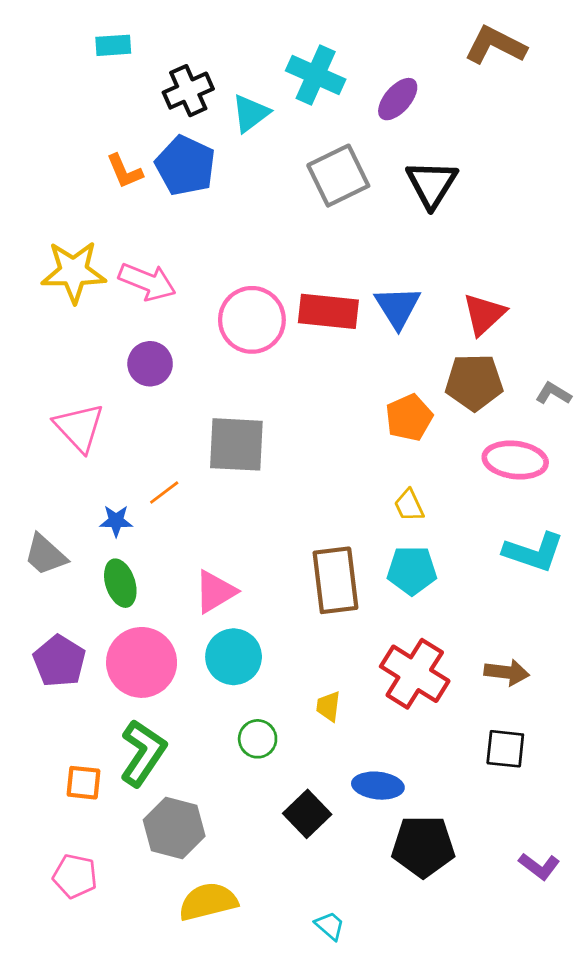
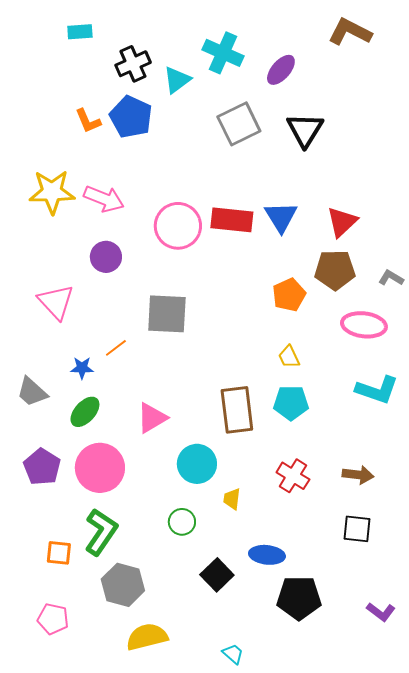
green ellipse: (120, 583) -> (85, 412), turned 60
cyan circle: (234, 657) -> (197, 464), moved
red cross: (415, 674) -> (293, 476), size x0.7

